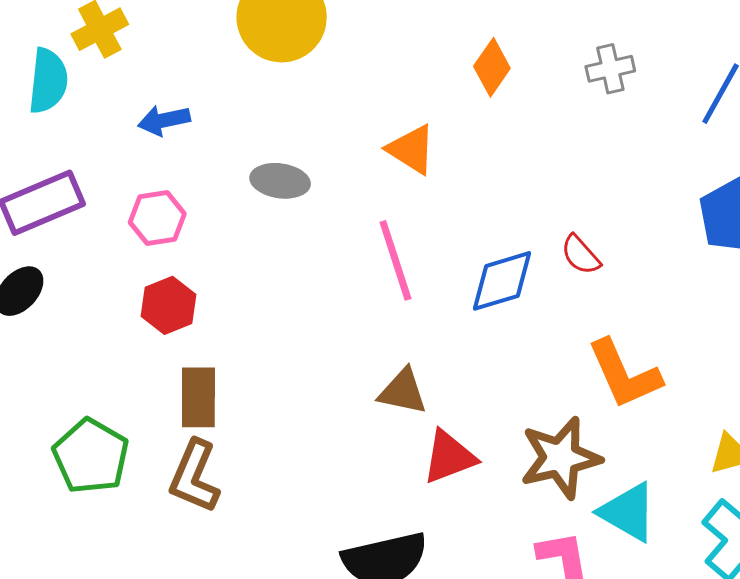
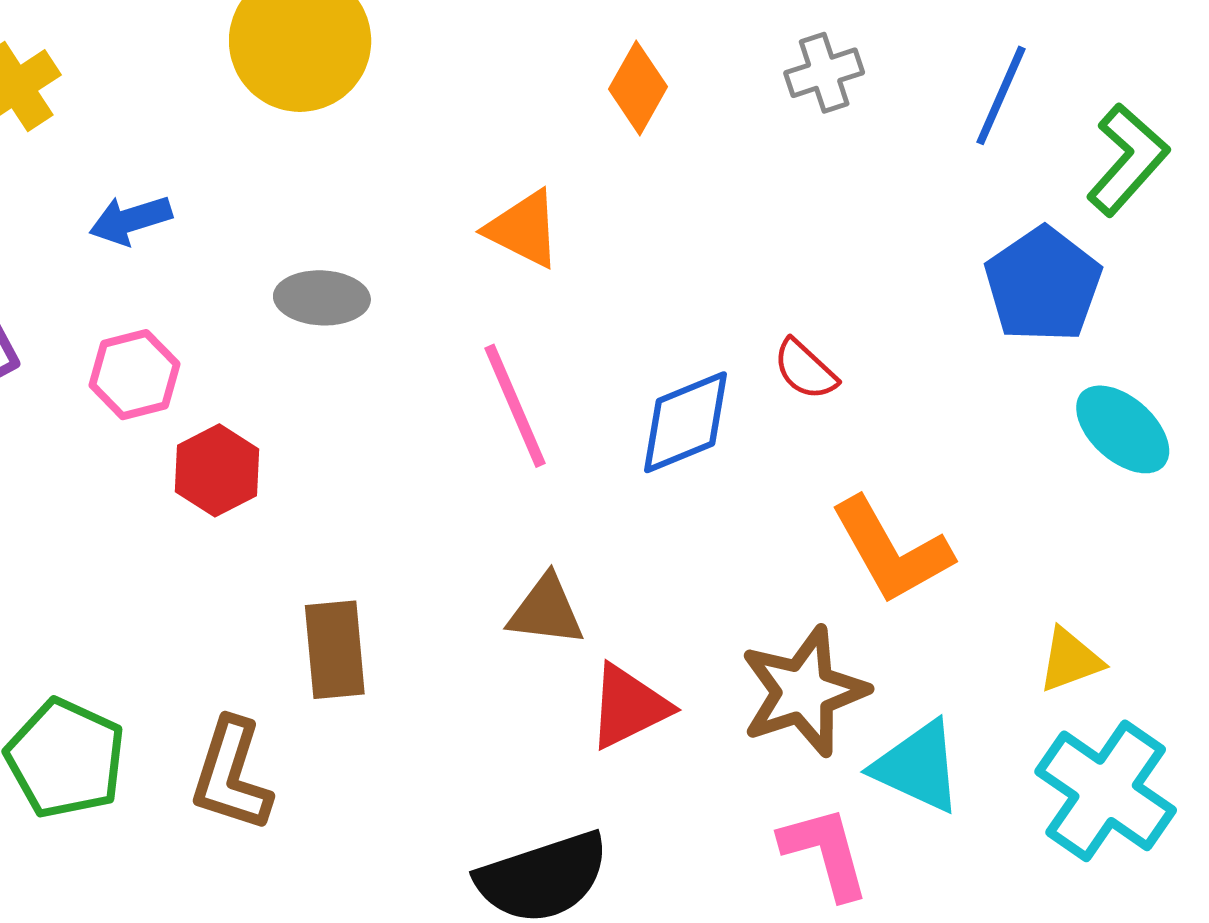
red hexagon: (169, 305) -> (217, 470), moved
brown rectangle: (198, 397) -> (335, 650), moved

